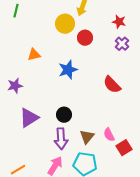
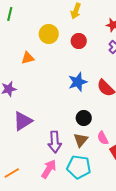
yellow circle: (65, 24) -> (49, 34), moved
blue star: (68, 70) -> (78, 82), moved
black circle: (64, 115) -> (84, 118), moved

